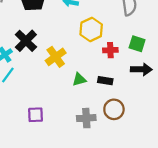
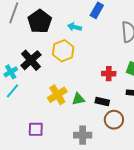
yellow hexagon: (91, 29) -> (63, 51), moved
yellow cross: (56, 57) -> (57, 95), moved
brown circle: (114, 109) -> (114, 120), moved

